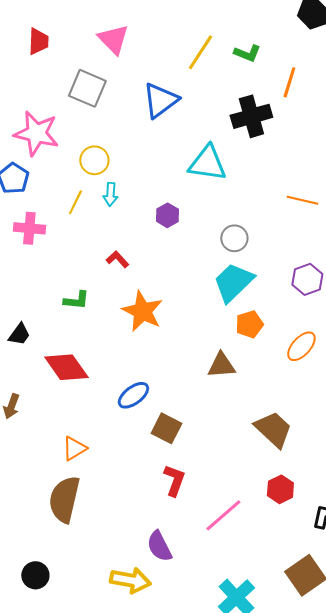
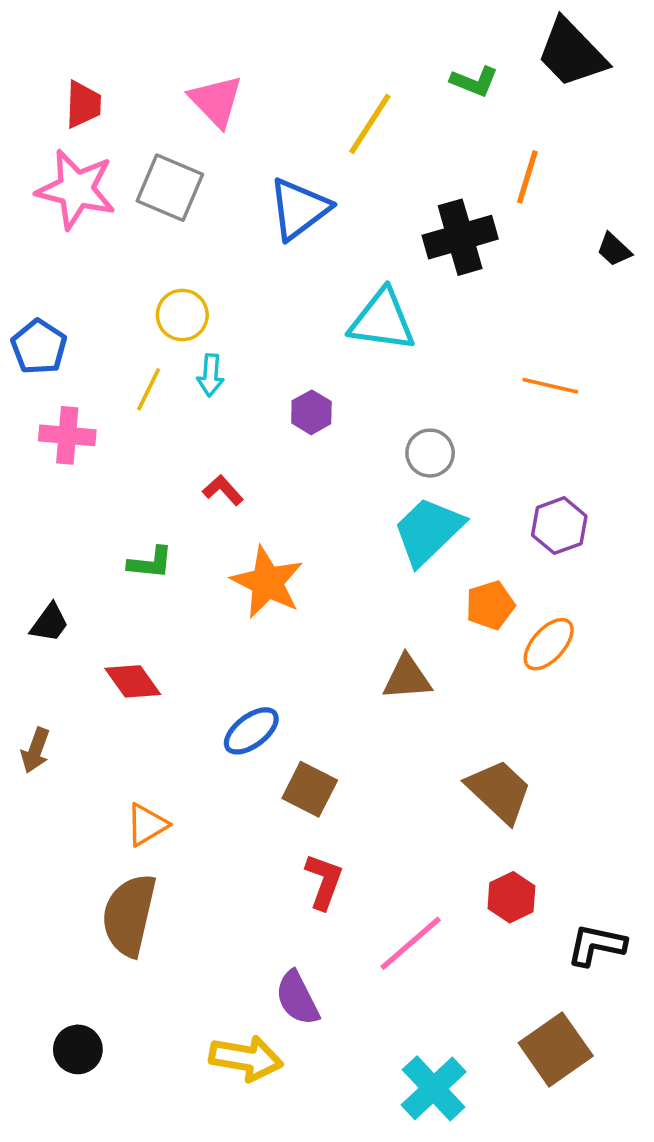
green L-shape: (247, 53) -> (474, 81), moved
pink star: (36, 133) -> (76, 189), moved
orange pentagon: (249, 324) -> (490, 605), moved
red diamond: (66, 367) -> (133, 681), size x0.7

